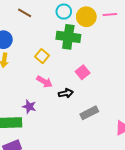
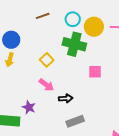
brown line: (25, 13) -> (43, 16), moved, turned -56
pink square: (83, 72) -> (95, 72), moved, turned 32
gray rectangle: (89, 113) -> (75, 121), moved

